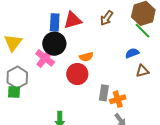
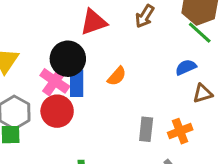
blue rectangle: (55, 22) -> (77, 83), moved
orange semicircle: (86, 57) -> (117, 76), turned -32
red circle: (77, 74) -> (57, 111), moved
orange cross: (118, 99) -> (180, 131), moved

